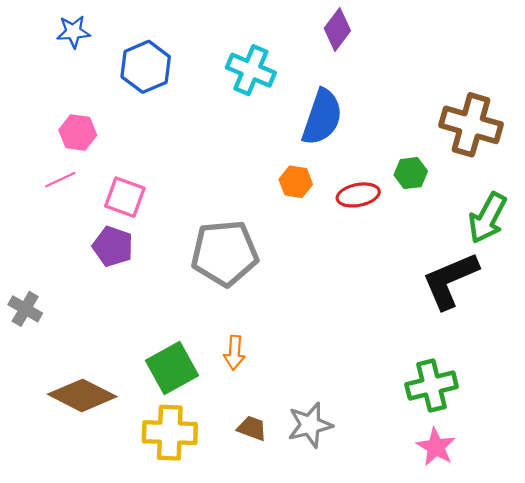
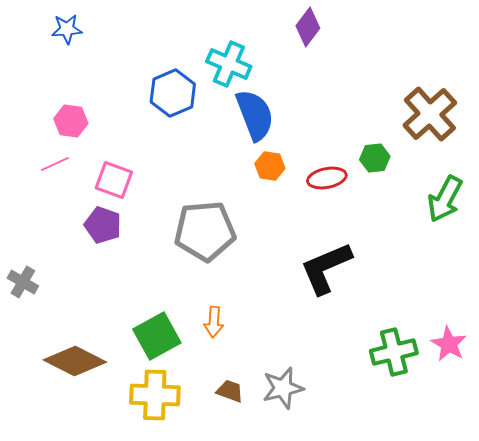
blue hexagon: (146, 67) -> (173, 93), moved
blue semicircle: (322, 117) -> (255, 115), moved, turned -40
brown cross: (471, 125) -> (430, 114), turned 32
black L-shape: (450, 280) -> (326, 268), moved
pink star: (436, 447) -> (449, 344), moved

